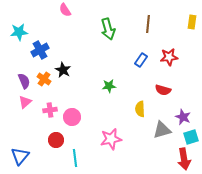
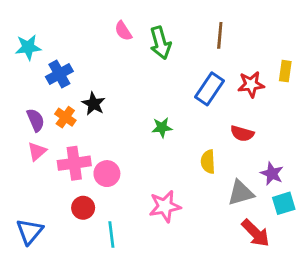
pink semicircle: (65, 10) -> (123, 31), moved
yellow rectangle: (192, 22) -> (285, 71), moved
blue rectangle: (141, 60) -> (209, 89), size x1.5
pink cross: (50, 110) -> (74, 163), size x1.5
red arrow: (184, 159) -> (256, 233), moved, turned -35

